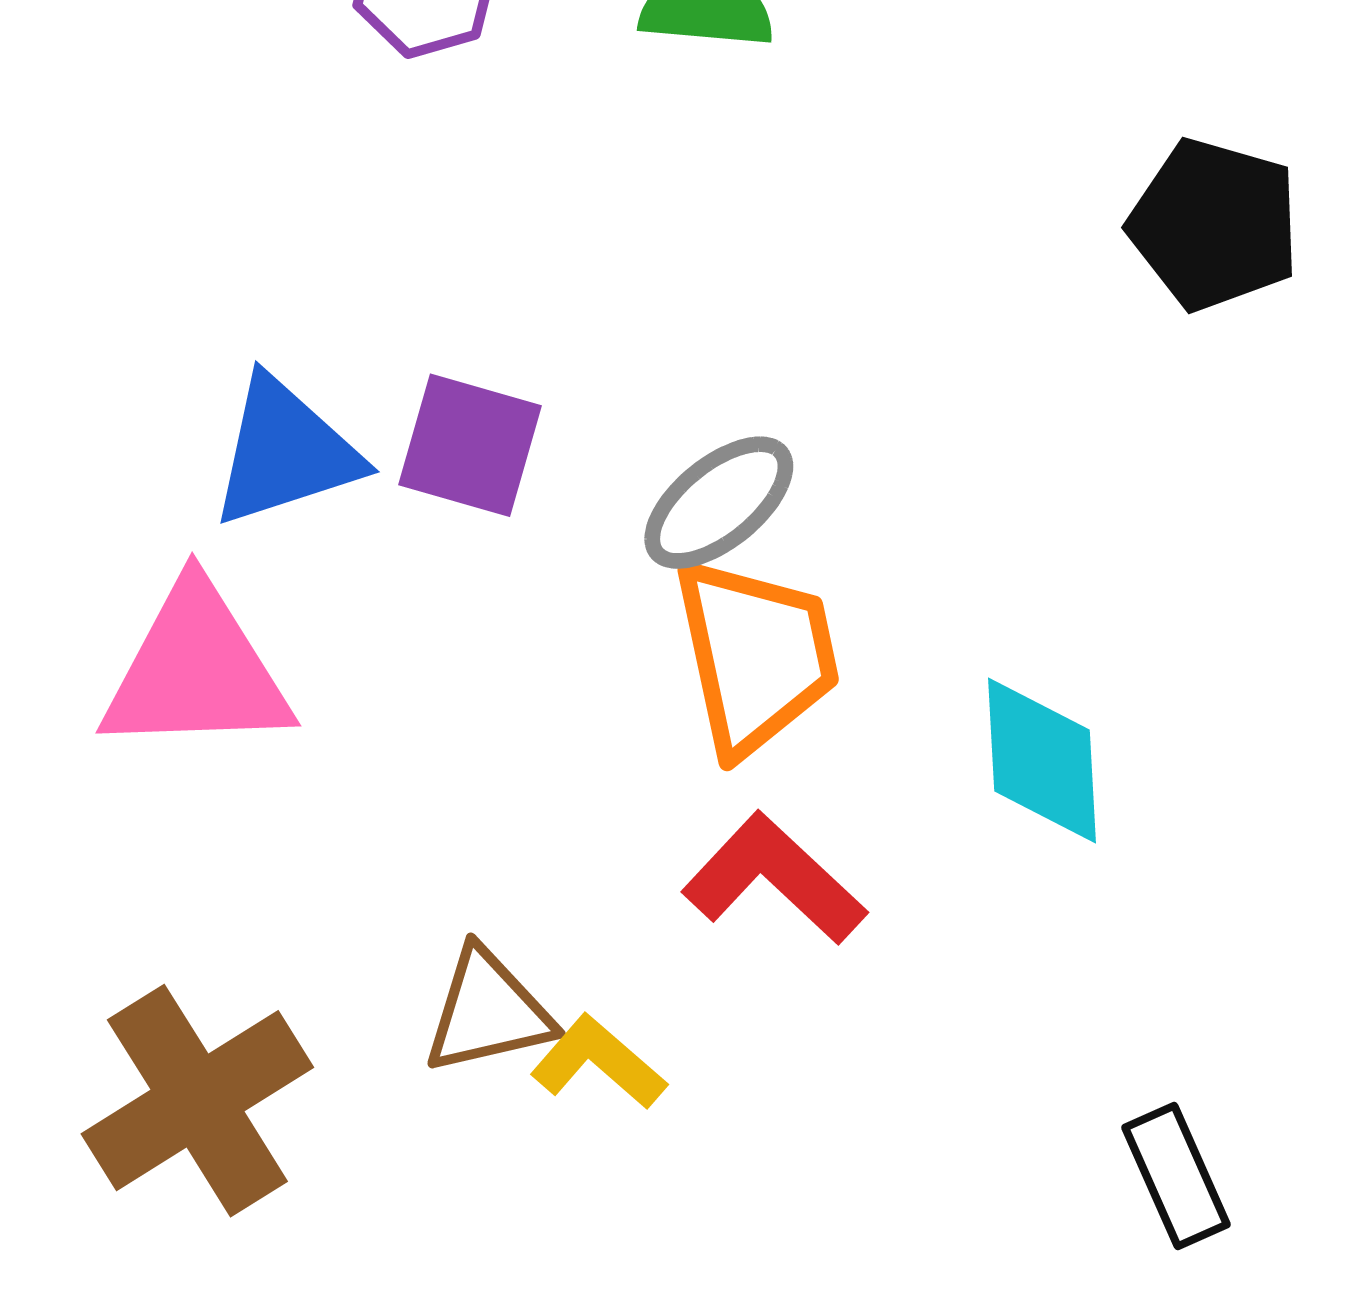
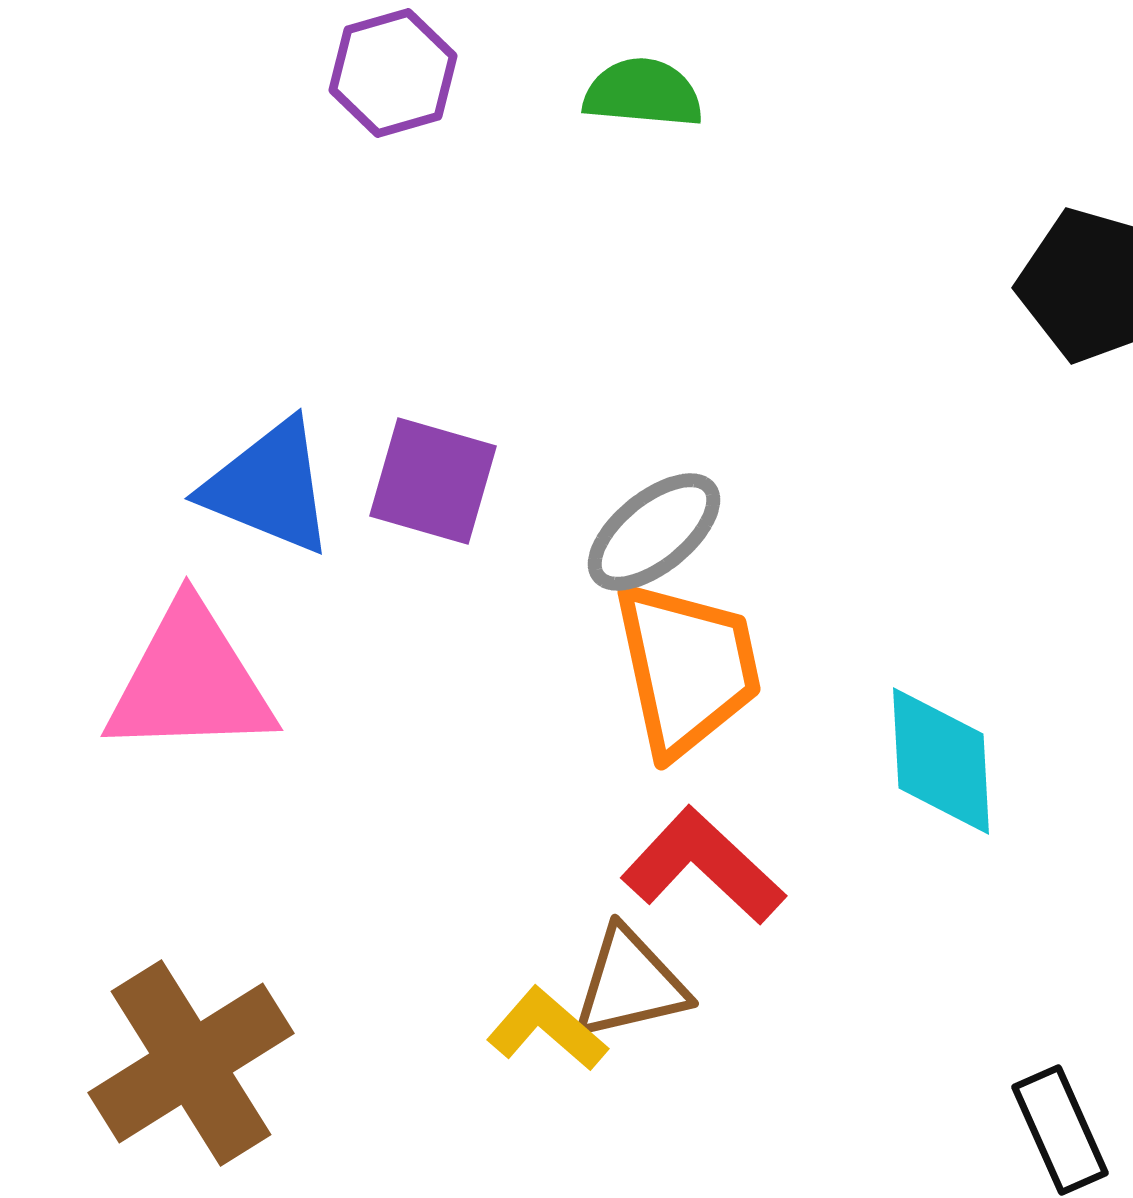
blue triangle: (285, 452) -> (269, 487), turned 40
brown triangle: (488, 1012) -> (630, 984), moved

